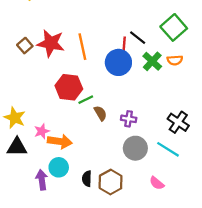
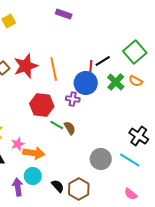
black line: (138, 38) -> (103, 61), turned -70
red star: (51, 43) -> (26, 66), turned -30
orange semicircle: (175, 60) -> (136, 81), turned 32
green line: (86, 100) -> (57, 125), moved, turned 56
purple cross: (129, 119) -> (73, 99), moved
black semicircle: (87, 179) -> (58, 186), turned 136
pink semicircle: (157, 183) -> (131, 194), moved

